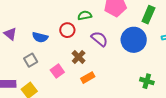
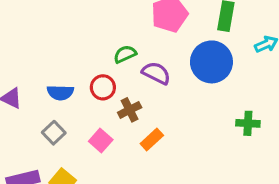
green semicircle: (85, 15) -> (125, 54), moved
red circle: (67, 30) -> (103, 87), moved
brown cross: (79, 57) -> (130, 110), turned 32

